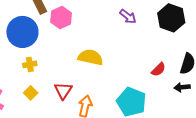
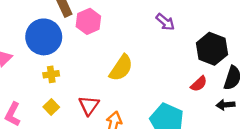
black hexagon: (171, 18) -> (212, 49), moved
yellow semicircle: (90, 57) -> (121, 68), turned 110

